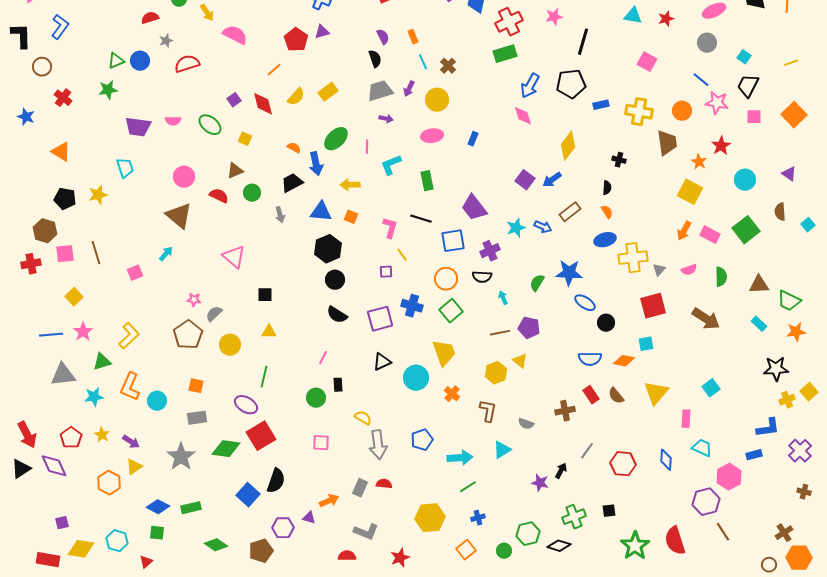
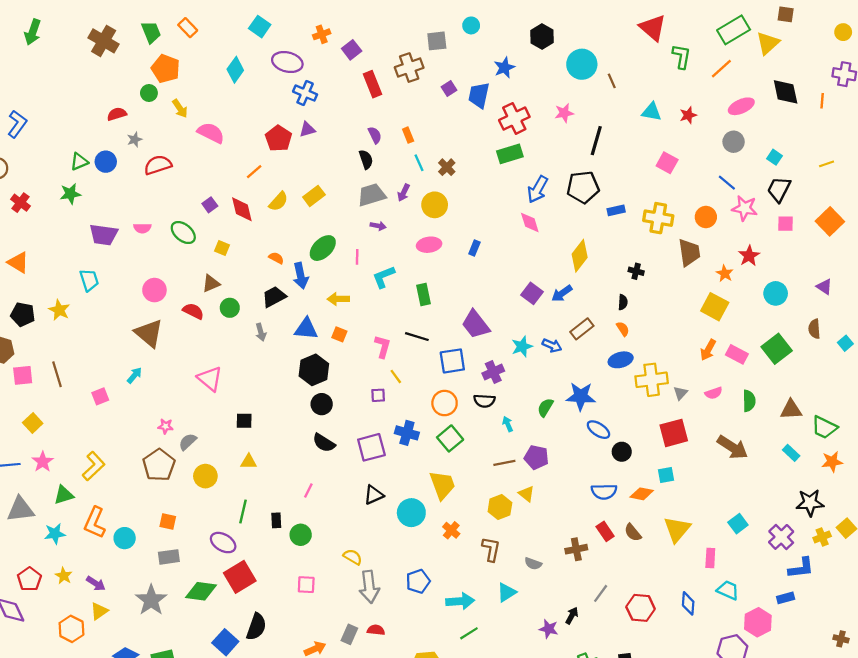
yellow star: (98, 195) -> (59, 310), turned -30
black rectangle: (338, 385) -> (276, 520), moved
purple cross: (800, 451) -> (781, 537), moved

